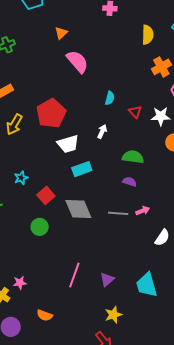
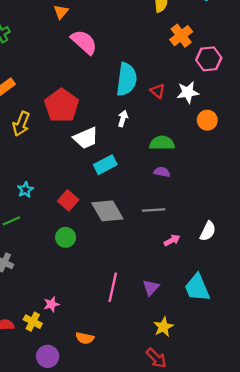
cyan semicircle: (110, 98) -> (127, 79), size x2.0
cyan star: (21, 178) -> (25, 190), moved
pink arrow: (143, 211) -> (172, 240), moved

